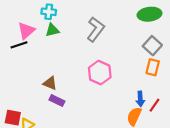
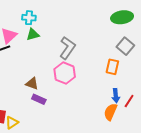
gray L-shape: (96, 29) -> (67, 48), moved
orange rectangle: (153, 67) -> (112, 67), moved
pink hexagon: (100, 73) -> (65, 73), moved

